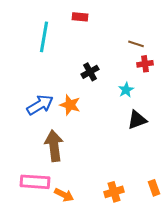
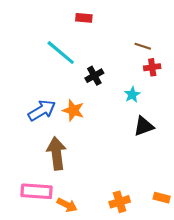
cyan line: (44, 37) -> (61, 53), moved, turned -60
orange rectangle: (154, 188) -> (162, 198), turned -56

